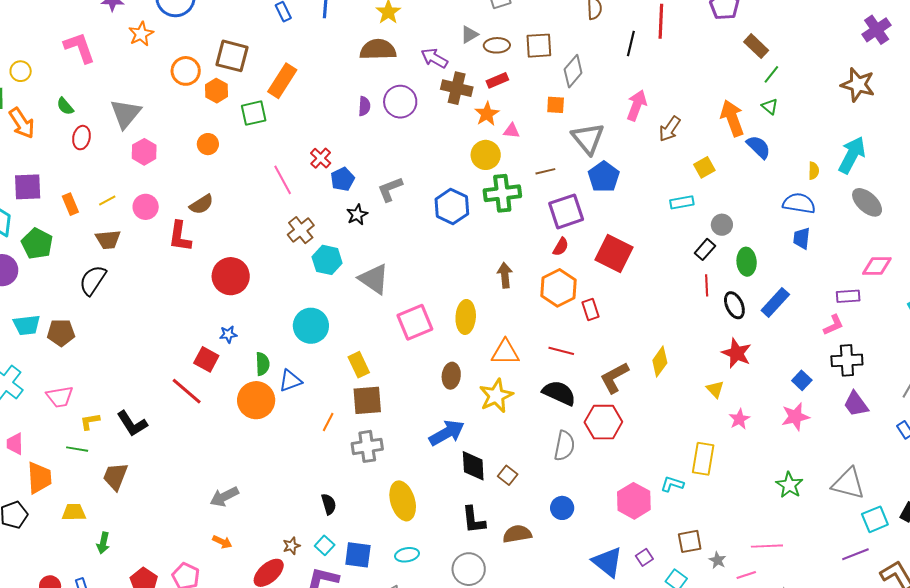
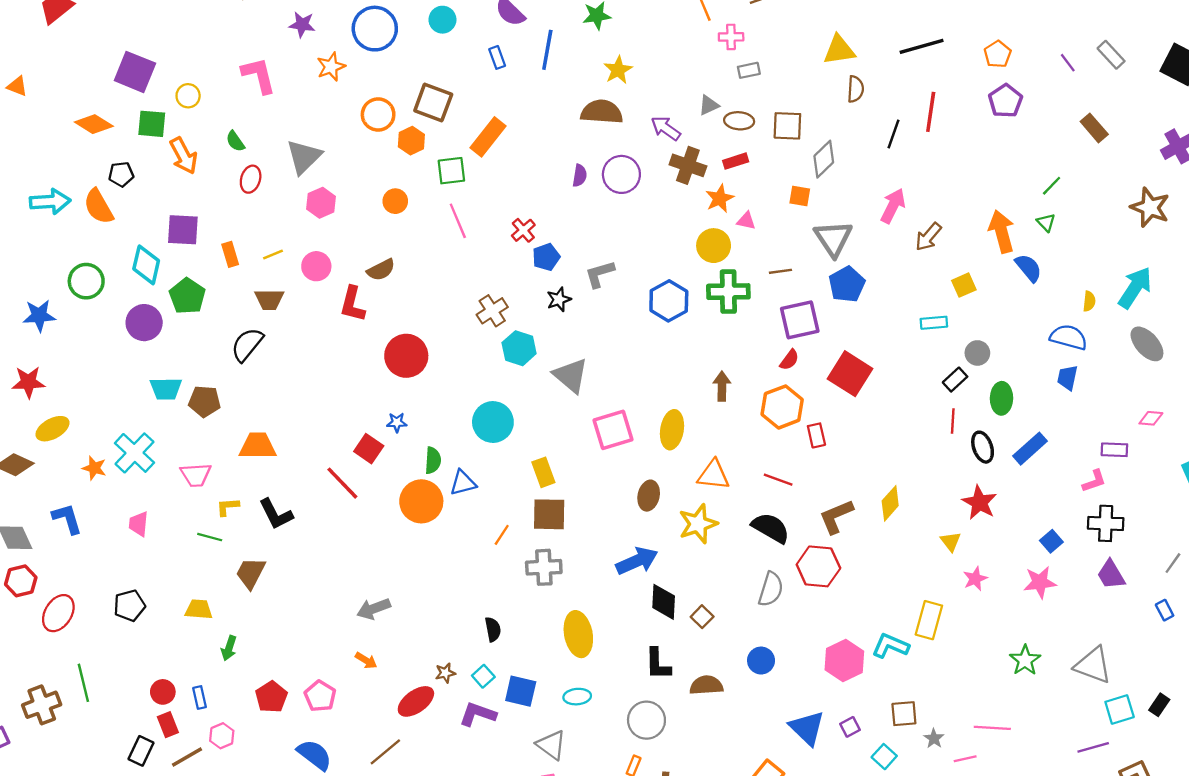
brown rectangle: (756, 46) -> (1094, 128), moved
pink line: (283, 180) -> (458, 221), moved
pink diamond: (877, 266) -> (1151, 418), size x0.7
orange trapezoid: (39, 478) -> (258, 446), moved, turned -92
cyan L-shape: (672, 484) -> (890, 646), size x1.4

